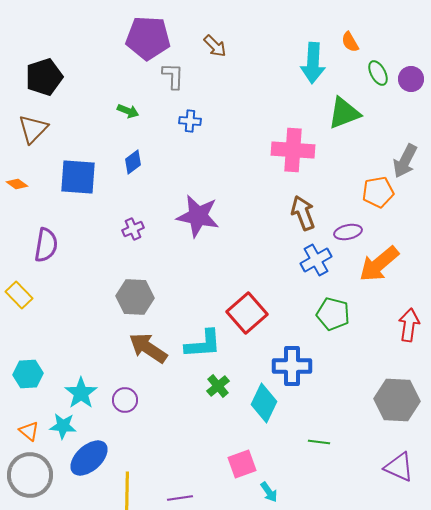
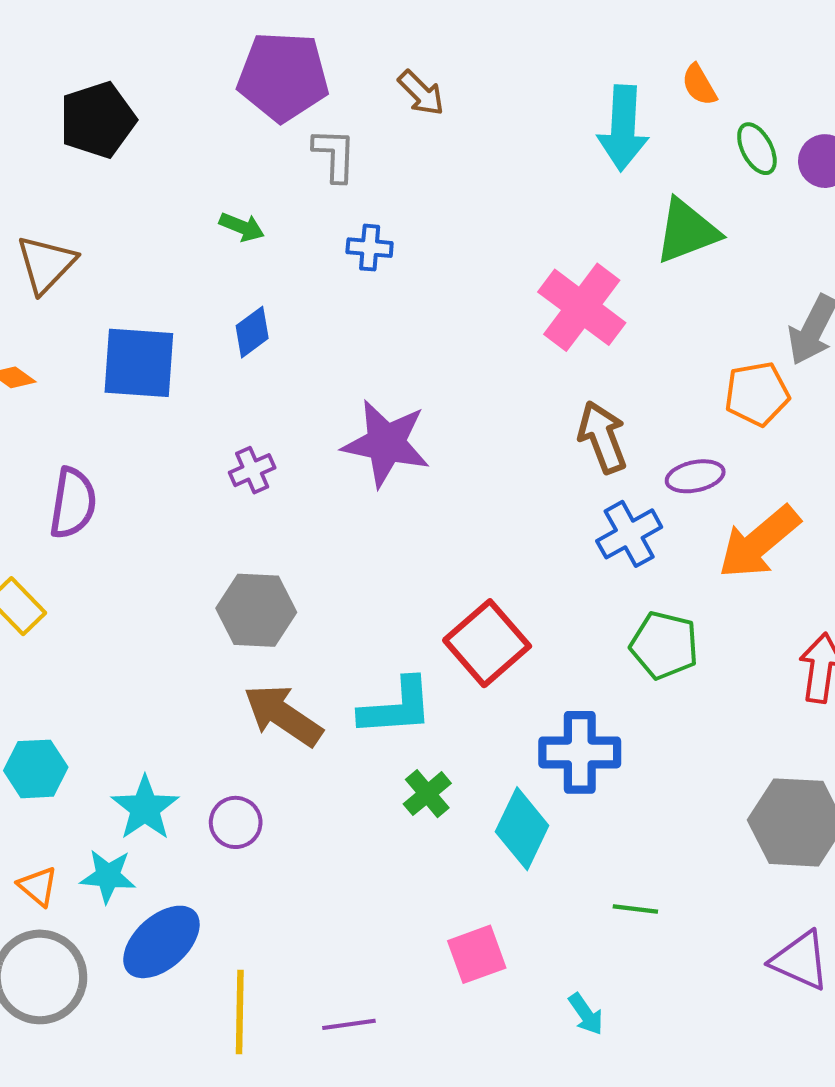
black pentagon: (44, 77) -> (98, 120), moved
pink cross: (293, 150) -> (582, 307), turned 33
cyan arrow: (269, 492) -> (586, 1014), moved

